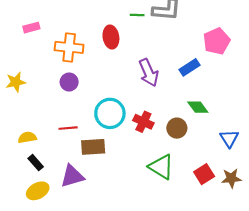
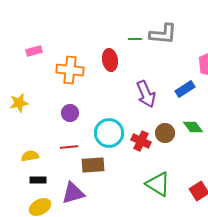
purple circle: (69, 82) -> (70, 113), moved
brown circle: (177, 128) -> (165, 133), moved
black rectangle: (36, 163) -> (38, 180), turned -49

